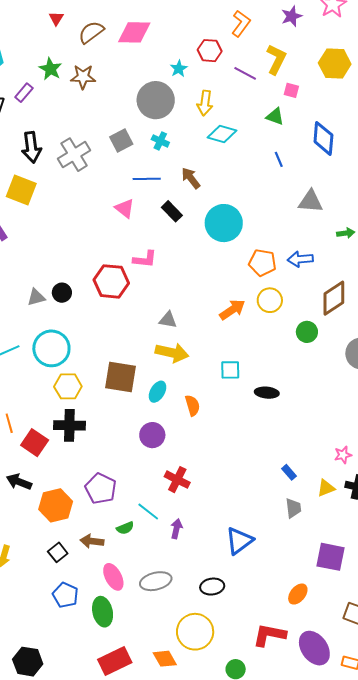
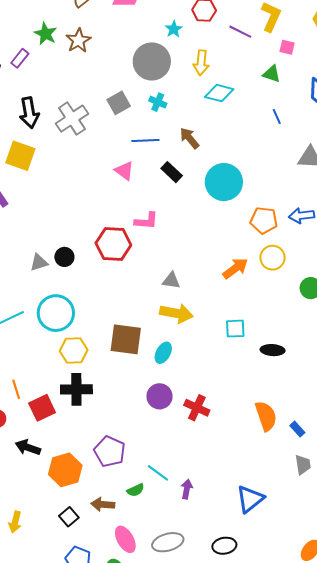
brown star: (83, 77) -> (78, 41), turned -30
orange semicircle: (192, 405) -> (266, 416), moved, size x1.4
red square: (35, 443) -> (42, 408), turned 32
red cross: (177, 480) -> (197, 408), moved

